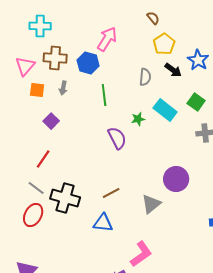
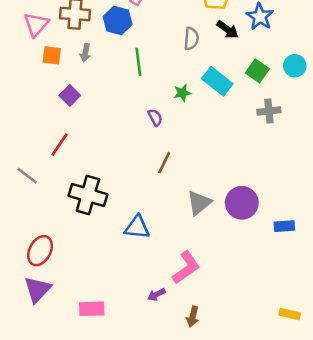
purple semicircle: (117, 138) -> (155, 117), size x0.6
purple circle: (176, 179) -> (242, 203), moved
gray line: (36, 188) -> (27, 176), moved
brown line: (111, 193) -> (164, 163), moved, turned -36
red ellipse: (33, 215) -> (40, 251), moved

